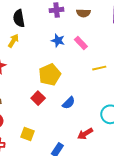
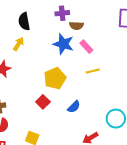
brown semicircle: (83, 13) -> (76, 26), moved
blue star: (58, 41) -> (63, 44), size x1.5
yellow line: (99, 68) -> (93, 71), moved

